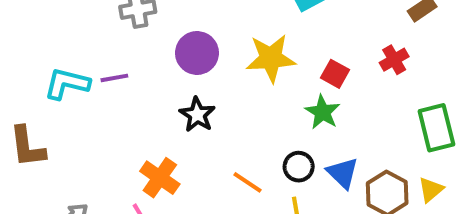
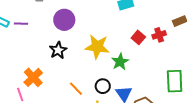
yellow star: (271, 58) -> (97, 47), moved
red cross: (394, 60) -> (159, 35), moved
red square: (335, 74) -> (138, 37), moved

